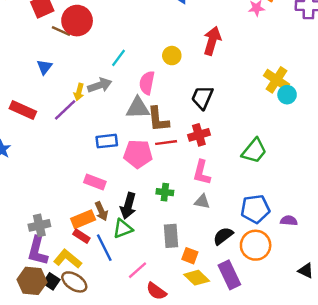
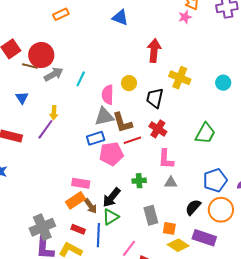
yellow circle: (172, 56) -> (129, 83), moved
yellow cross: (277, 80) -> (180, 78), moved
gray arrow: (100, 85) -> (54, 74), moved
red cross: (199, 135) -> (158, 129), turned -30
blue rectangle: (107, 141) -> (96, 138), moved
black arrow: (128, 206) -> (111, 197), turned 35
orange rectangle: (83, 219) -> (75, 200), moved
gray cross: (39, 225) -> (42, 227), size x1.4
blue line: (104, 248) -> (98, 235), turned 40
purple rectangle: (229, 275) -> (204, 238), turned -35

